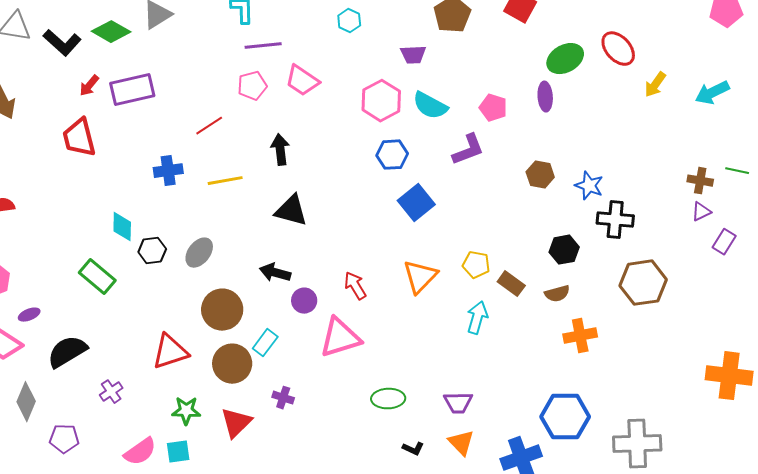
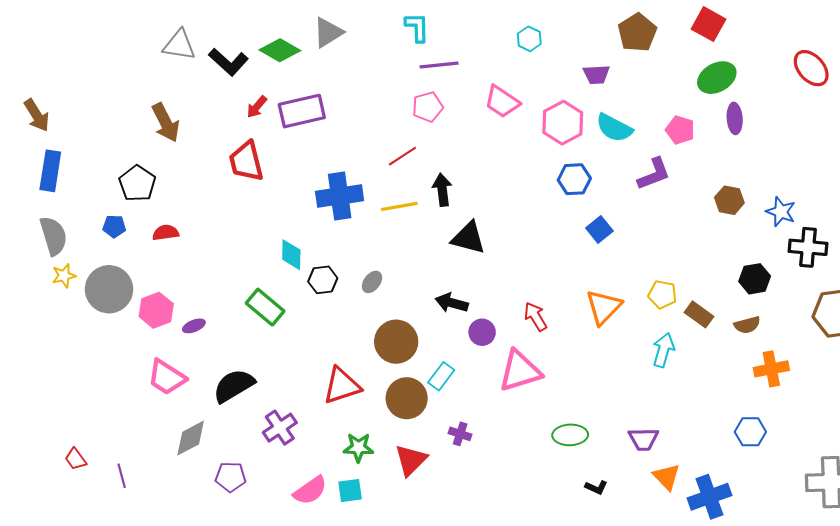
green ellipse: (565, 59) -> (717, 78), moved
pink trapezoid: (302, 81) -> (502, 102), moved
red line: (209, 126) -> (402, 156), moved
black arrow: (280, 150) -> (442, 190), moved
blue cross: (168, 171) -> (340, 196), size x1.5
blue square: (416, 203) -> (599, 230), size x0.7
gray ellipse: (199, 253) -> (372, 282), size x0.7
purple ellipse: (29, 315) -> (194, 326), moved
purple cross: (111, 392) -> (280, 428), size x1.4
gray diamond: (26, 402) -> (191, 438), turned 39
blue hexagon: (565, 417) -> (750, 432), moved, size x0.6
orange triangle: (461, 443) -> (667, 477), moved

